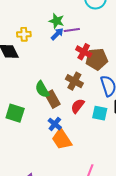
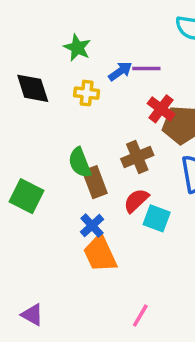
green star: (57, 21) -> (77, 48), moved
yellow cross: (24, 34) -> (87, 93), moved
brown cross: (74, 81) -> (137, 157), turned 30
cyan square: (100, 113) -> (157, 218), moved

